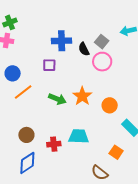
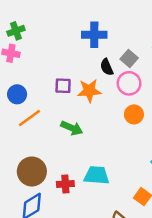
blue cross: (62, 41) -> (94, 35), moved
orange star: (82, 96) -> (89, 91), moved, turned 30
orange circle: (110, 105) -> (134, 114), moved
brown circle: (26, 135) -> (32, 171), size x1.5

